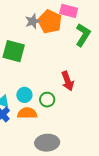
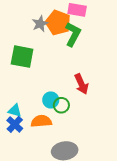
green L-shape: (83, 35) -> (73, 34), moved
cyan circle: (24, 95) -> (51, 100), moved

